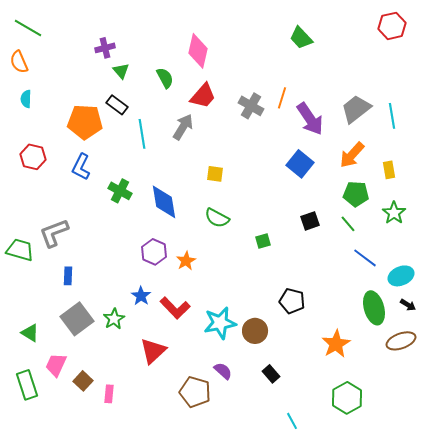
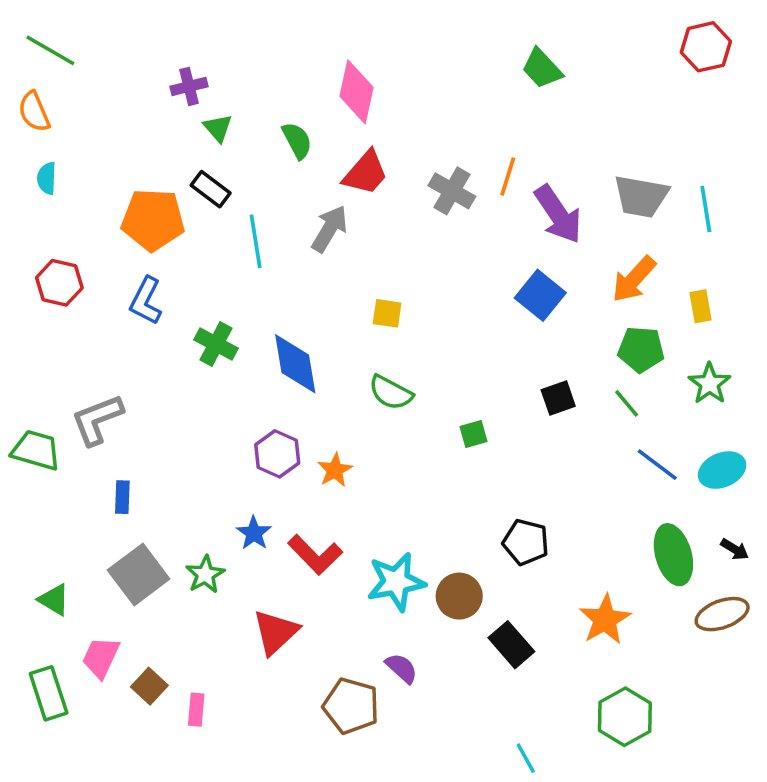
gray trapezoid: (356, 109) -> (641, 196), turned -132
cyan ellipse: (401, 276) -> (722, 470), moved
black rectangle: (271, 374) -> (511, 645), moved, size x1.4

